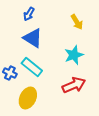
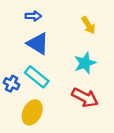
blue arrow: (29, 14) -> (33, 16), turned -120
red arrow: (74, 85) -> (85, 98), turned 50

